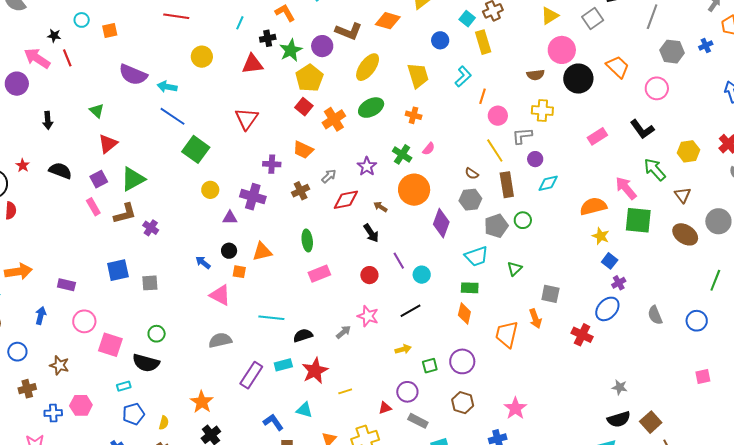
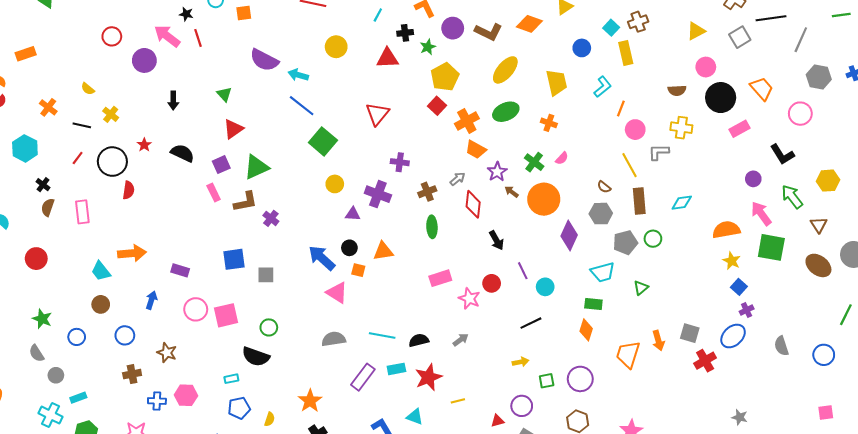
purple circle: (322, 46) -> (453, 28), moved
green star: (291, 50) -> (428, 47), size x0.7
pink circle: (562, 50) -> (706, 67), size x0.7
pink rectangle: (597, 136) -> (740, 129), moved
orange trapezoid: (303, 150) -> (476, 150), moved
purple circle: (535, 159) -> (753, 179), moved
red diamond: (346, 200) -> (473, 204), turned -76
brown arrow: (380, 207) -> (512, 192), moved
green ellipse: (307, 240) -> (432, 227), moved
blue arrow: (203, 262) -> (322, 258), size x1.8
gray square: (550, 294) -> (690, 333), moved
pink star: (368, 316) -> (469, 298), moved
cyan line: (271, 318) -> (382, 335), moved
red cross: (582, 335) -> (705, 361), turned 30
pink square: (110, 345) -> (226, 315), moved, turned -35

